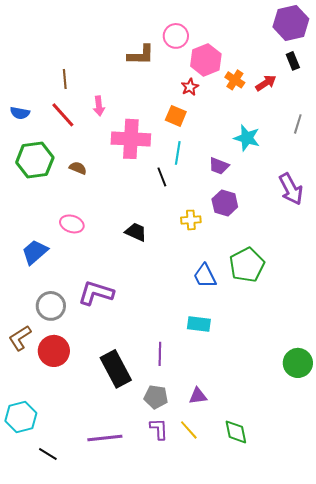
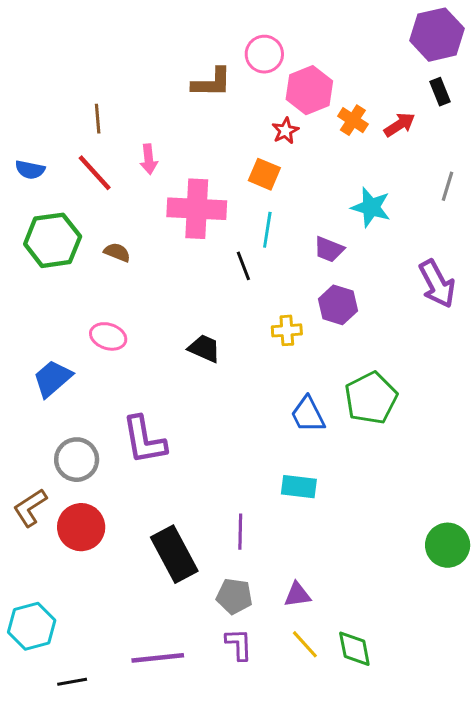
purple L-shape: (96, 293) -> (144, 440), turned -117
yellow line: (189, 430) -> (305, 644), moved
black line: (48, 454) -> (72, 682), turned -42

